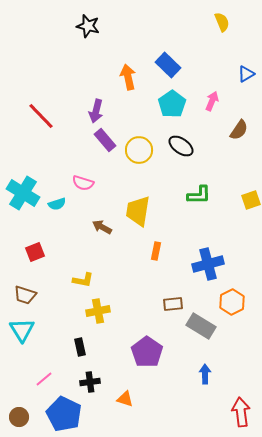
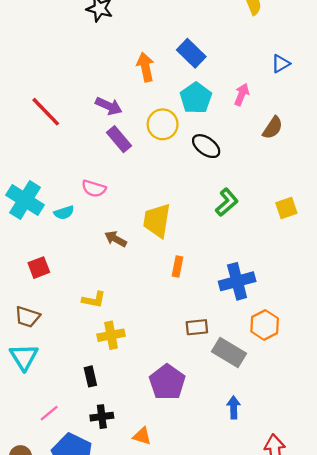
purple arrow: (96, 111) -> (109, 106), turned -80
yellow circle: (139, 150) -> (163, 124), moved
green L-shape: (199, 195) -> (227, 202), turned -40

